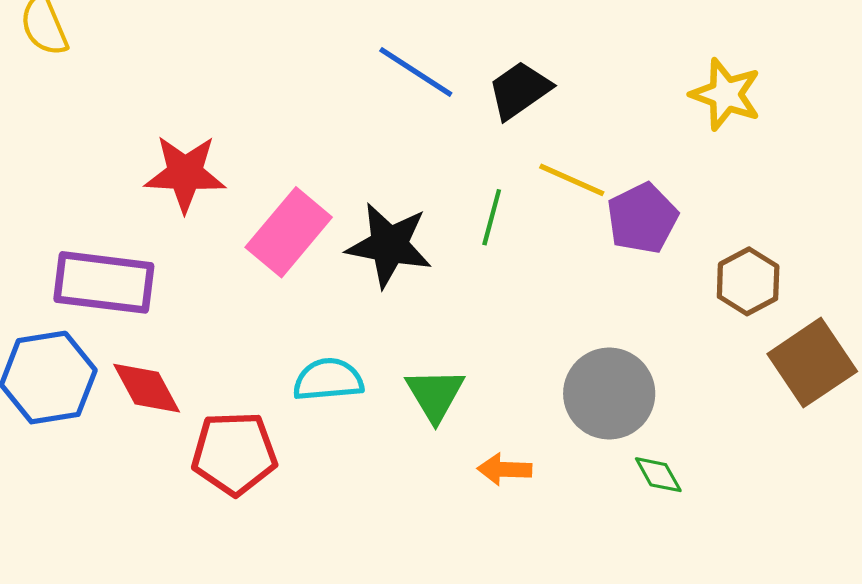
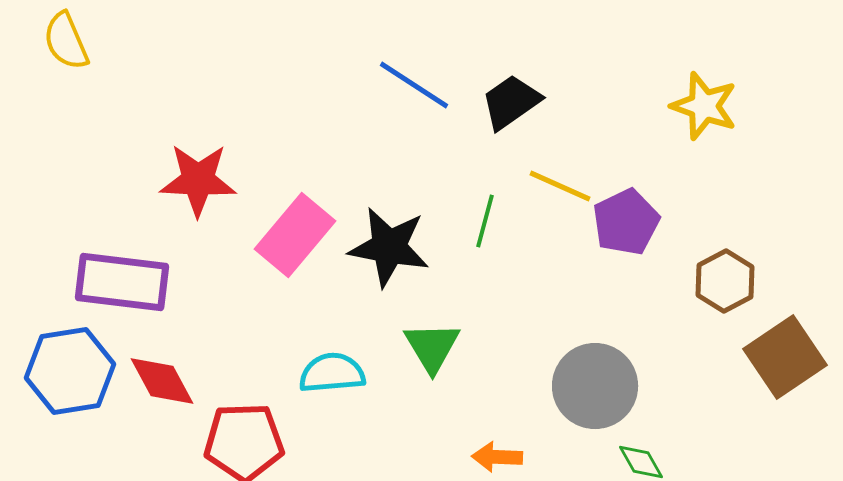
green triangle: (435, 395) -> (432, 347), moved

